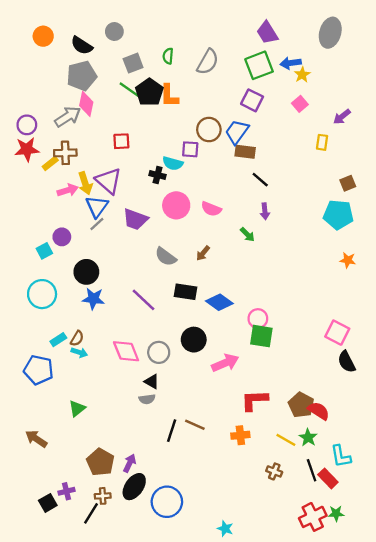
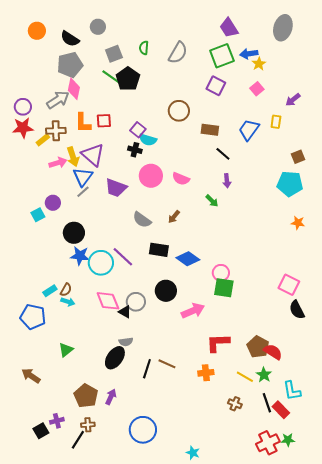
orange L-shape: (169, 96) -> (83, 123), moved
blue trapezoid: (237, 132) -> (249, 130), moved
purple square: (190, 149) -> (138, 130), moved, turned 35
cyan circle: (42, 294) -> (101, 263), moved
black triangle: (152, 382) -> (125, 312), moved
black ellipse: (134, 487) -> (115, 358), moved

